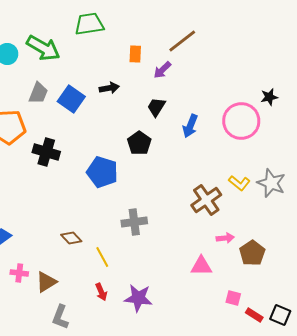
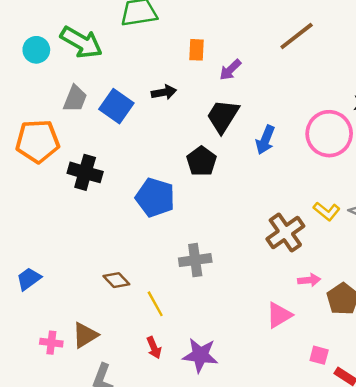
brown line: (182, 41) -> (297, 36), moved
black trapezoid: (156, 107) -> (223, 116), size x1.4
pink triangle: (201, 266) -> (279, 315), turned -30
pink cross: (19, 273) -> (51, 343), moved

